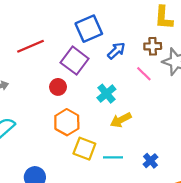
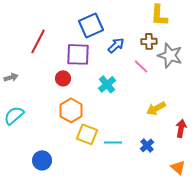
red line: (30, 46) -> (38, 41), turned -40
purple square: (75, 61) -> (78, 54), turned -35
yellow arrow: (121, 120) -> (156, 108), moved

